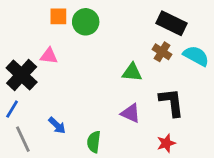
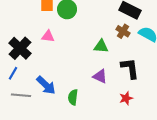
pink triangle: (49, 56) -> (48, 36), moved
blue arrow: (57, 125) -> (46, 85), size x1.5
gray line: (23, 139) -> (21, 95), turned -60

